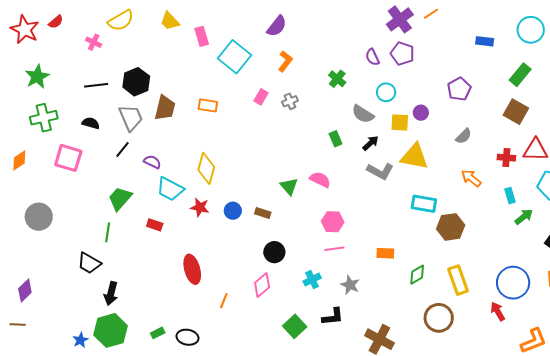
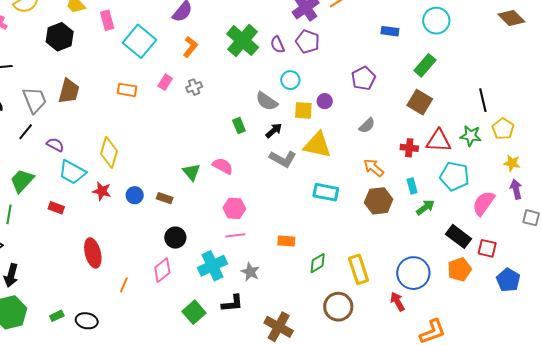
green cross: (337, 79) -> (243, 41), moved, size x1.8
black hexagon: (136, 82) -> (60, 37), moved
orange rectangle: (208, 105) -> (127, 90), moved
brown hexagon: (451, 227) -> (379, 201), moved
cyan cross: (312, 280) -> (212, 266), size x1.6

